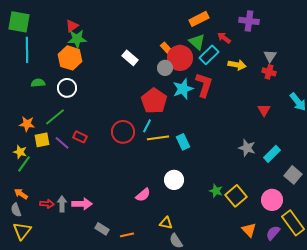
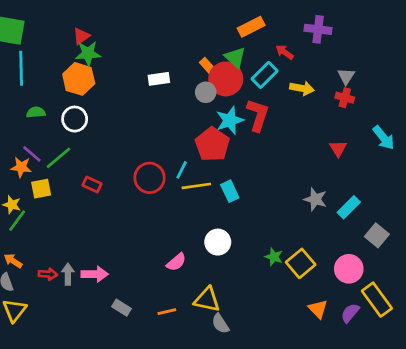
green triangle: (197, 42) -> (235, 58), moved
white rectangle: (130, 58) -> (159, 79), turned -49
red pentagon: (154, 101) -> (212, 144), moved
purple line: (62, 143) -> (32, 154), moved
yellow triangle: (166, 223) -> (207, 300), size x1.5
orange line: (127, 235) -> (167, 312), moved

